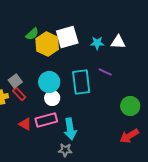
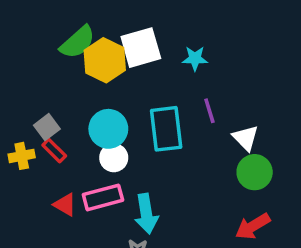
green semicircle: (32, 34) -> (78, 42), size x1.5
white triangle: (118, 42) -> (246, 138), moved, turned 42
purple line: (105, 72) -> (209, 111), turned 48

